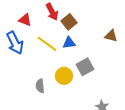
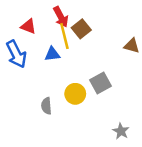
blue triangle: (69, 43) -> (52, 54), moved
yellow line: (47, 44) -> (64, 36), moved, turned 40

